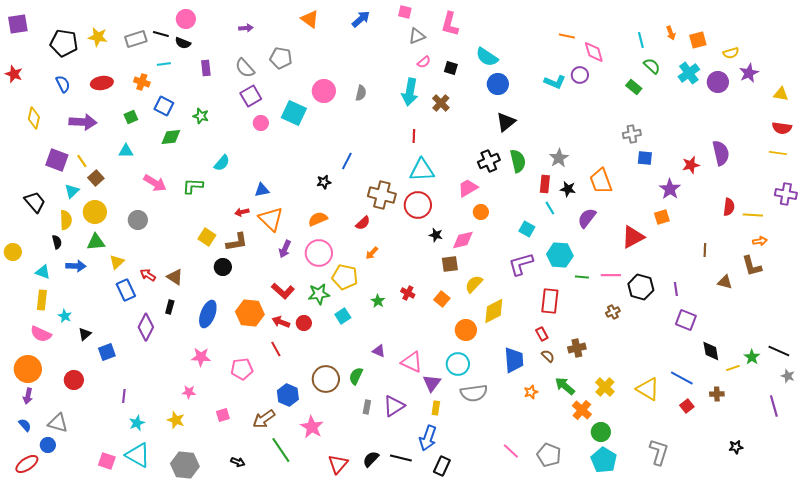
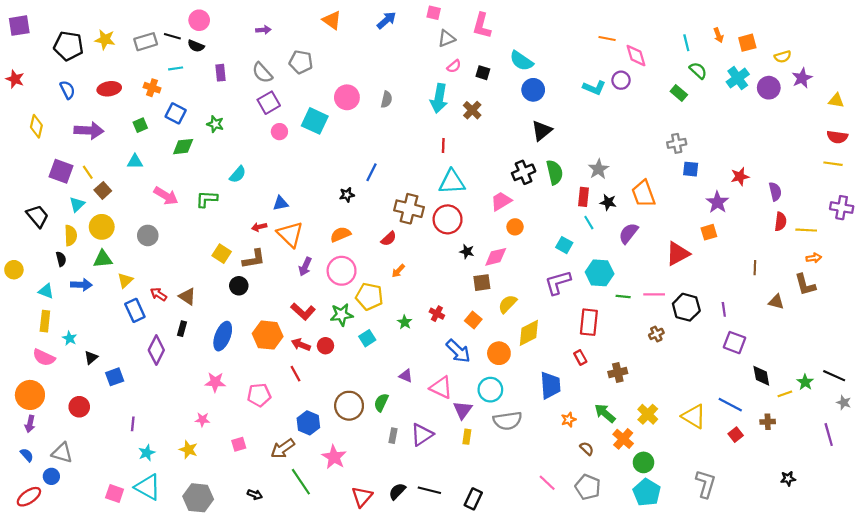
purple semicircle: (721, 153) -> (775, 192), moved, size x0.7
brown semicircle: (548, 356) -> (587, 449), moved
blue arrow: (428, 438) -> (458, 351), moved, turned -65

